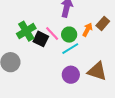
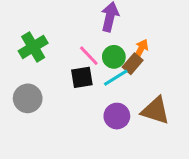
brown rectangle: (103, 23) -> (133, 64), moved
green cross: (26, 31) -> (33, 47), moved
black square: (41, 39) -> (82, 77), moved, turned -35

